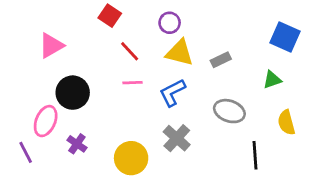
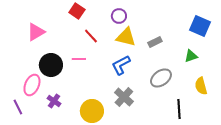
pink line: (133, 83) -> (79, 59), moved
gray ellipse: (229, 111) -> (161, 78), turned -55

